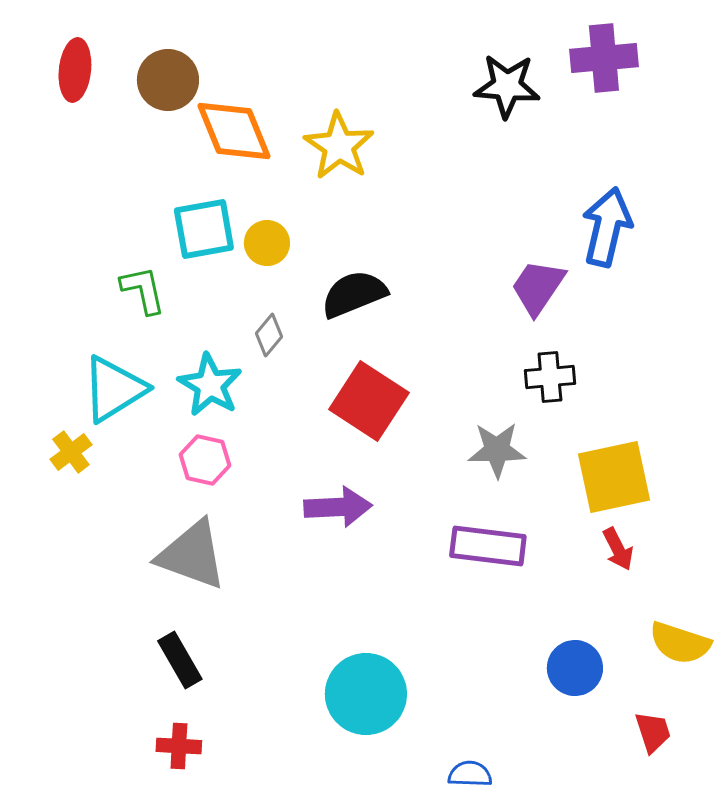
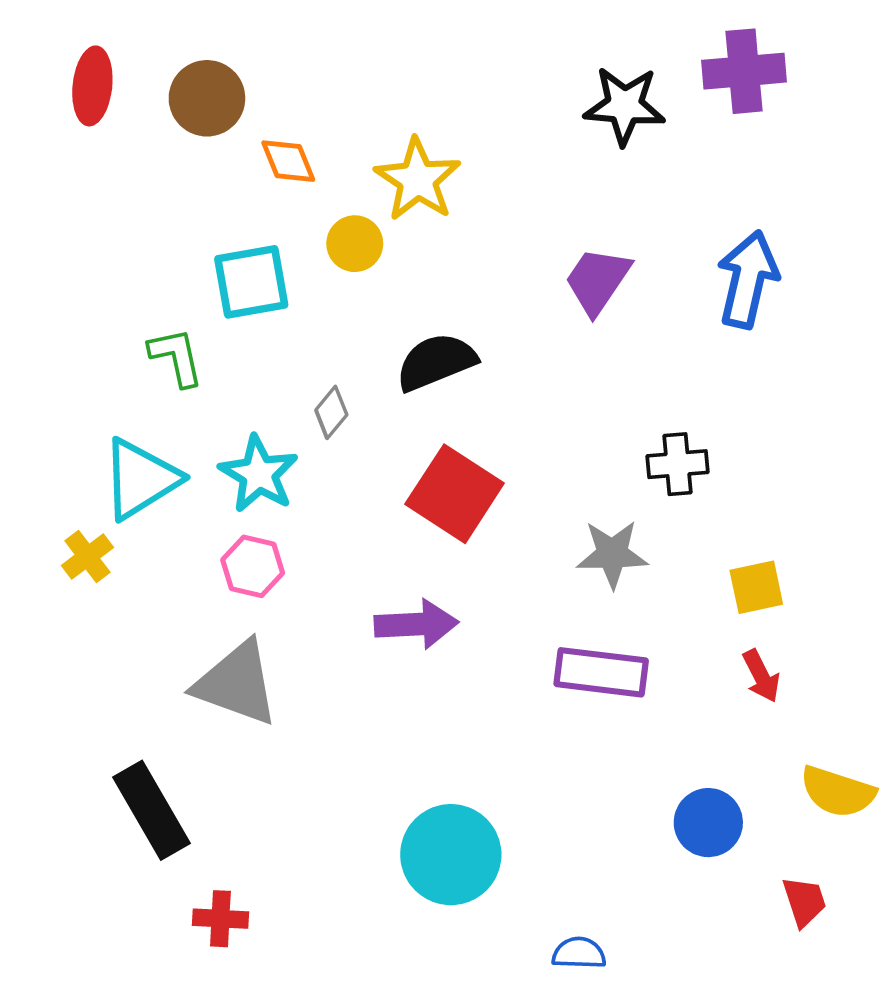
orange diamond: (234, 131) -> (288, 161), size x0.6
yellow circle: (267, 243) -> (355, 244), moved
purple trapezoid: (538, 287) -> (597, 281), moved
yellow square: (614, 477) -> (756, 587), size x0.6
black rectangle: (180, 660) -> (152, 810), moved, size x1.4

